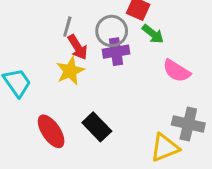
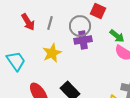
green arrow: (153, 34) -> (117, 36), moved
red arrow: (78, 47) -> (28, 22), moved

